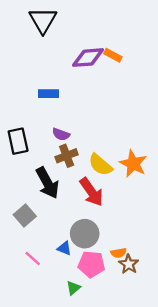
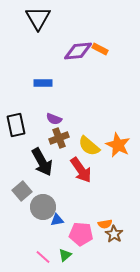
gray circle: (85, 234) -> (43, 207), moved
blue triangle: (64, 248) -> (57, 220), turned -32
pink line: (33, 258) -> (43, 257), moved

